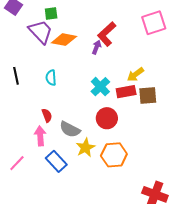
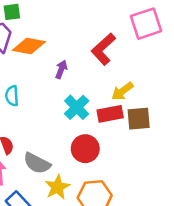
red L-shape: (107, 34) -> (103, 49), moved
purple arrow: (97, 47) -> (61, 69), moved

